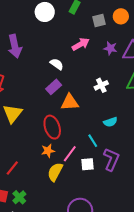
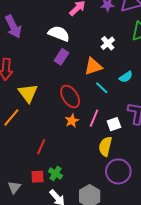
white semicircle: (57, 64) -> (59, 34), size x1.5
orange triangle: (70, 102) -> (93, 66), moved
cyan line: (93, 141) -> (102, 88), moved
yellow semicircle: (55, 172) -> (105, 146), moved

